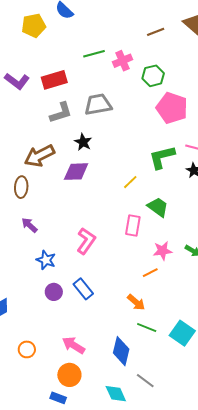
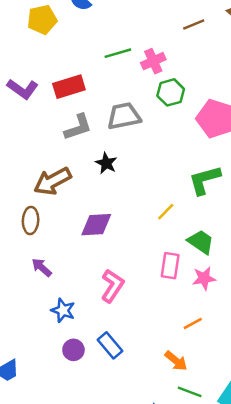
green hexagon: (153, 76) -> (171, 92), moved
purple diamond: (76, 172) -> (96, 225), moved
pink star: (162, 251) -> (204, 278), moved

